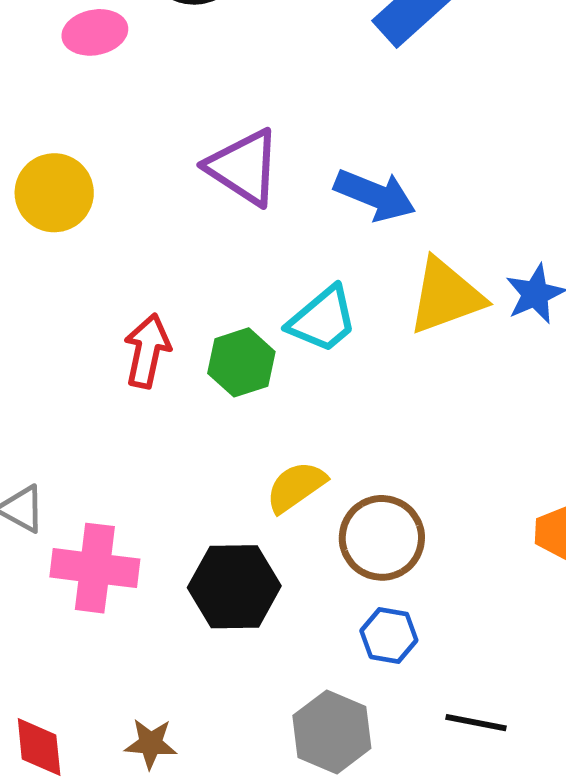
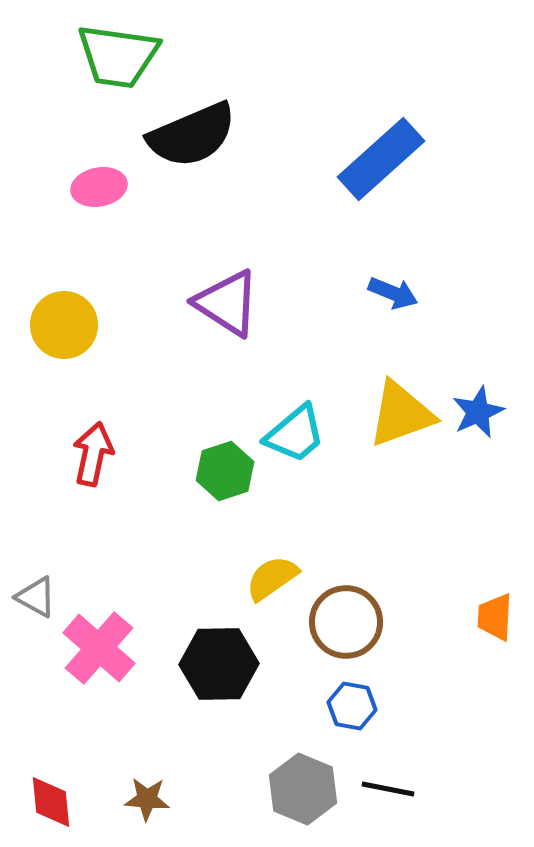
blue arrow: (375, 195) -> (393, 293), moved, size x0.7
red arrow: (147, 351) -> (93, 454), moved
pink cross: (95, 568) -> (99, 648), turned 34
black line: (476, 723) -> (388, 789), moved

